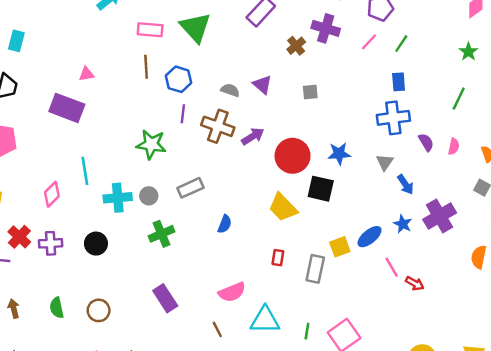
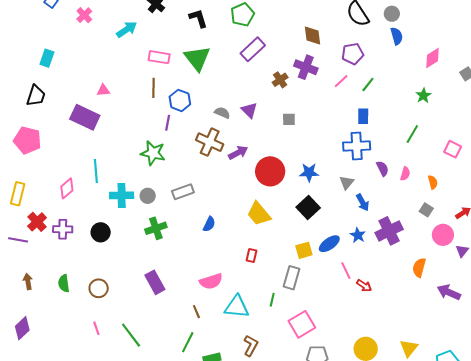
purple line: (183, 114) -> (168, 123), moved
black square: (321, 189) -> (308, 208), moved, turned 30
gray rectangle: (315, 269) -> (291, 278), moved
green line: (307, 331) -> (272, 300), moved

